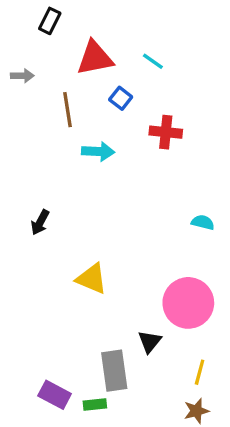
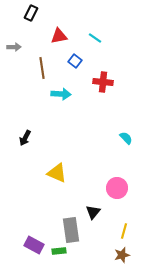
red triangle: (95, 58) -> (59, 36), size x0.7
cyan semicircle: (203, 222) -> (126, 138), turned 32
pink circle: (188, 303) -> (117, 188), size x0.7

